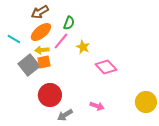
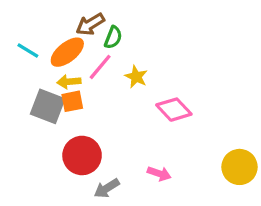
brown arrow: (40, 12) -> (90, 24), moved
cyan line: (14, 39) -> (28, 51), moved
gray square: (29, 65) -> (48, 106), turned -30

